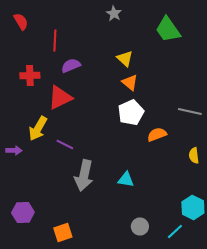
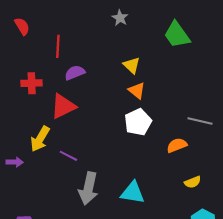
orange semicircle: (157, 134) -> (177, 145), moved
yellow semicircle: (194, 156) -> (193, 182), moved, turned -105
cyan triangle: (126, 180) -> (133, 193), size x1.4

